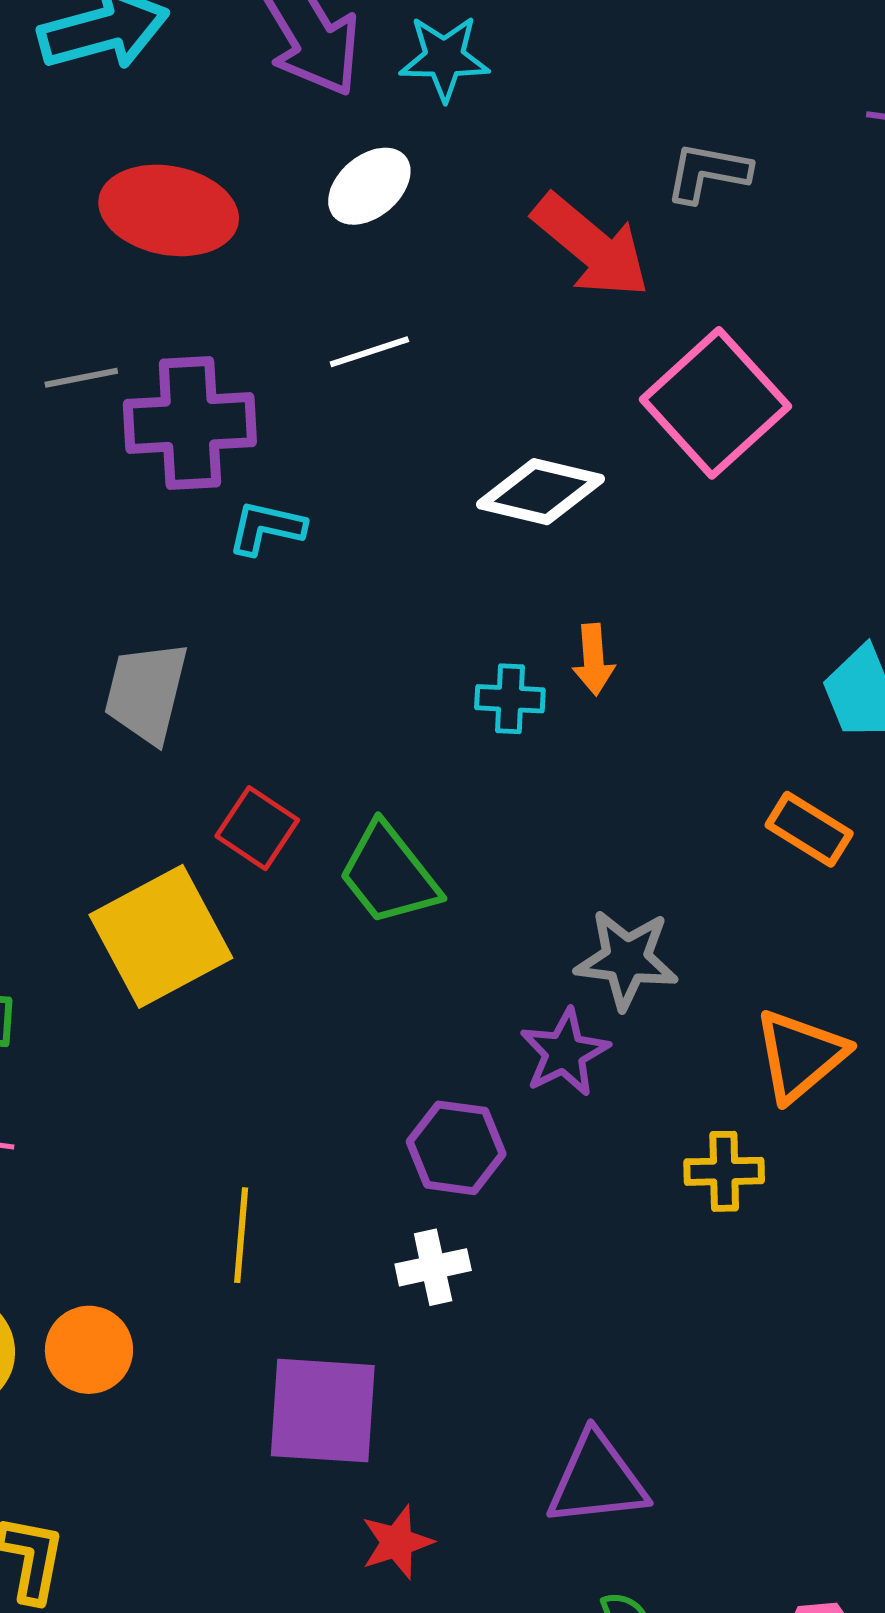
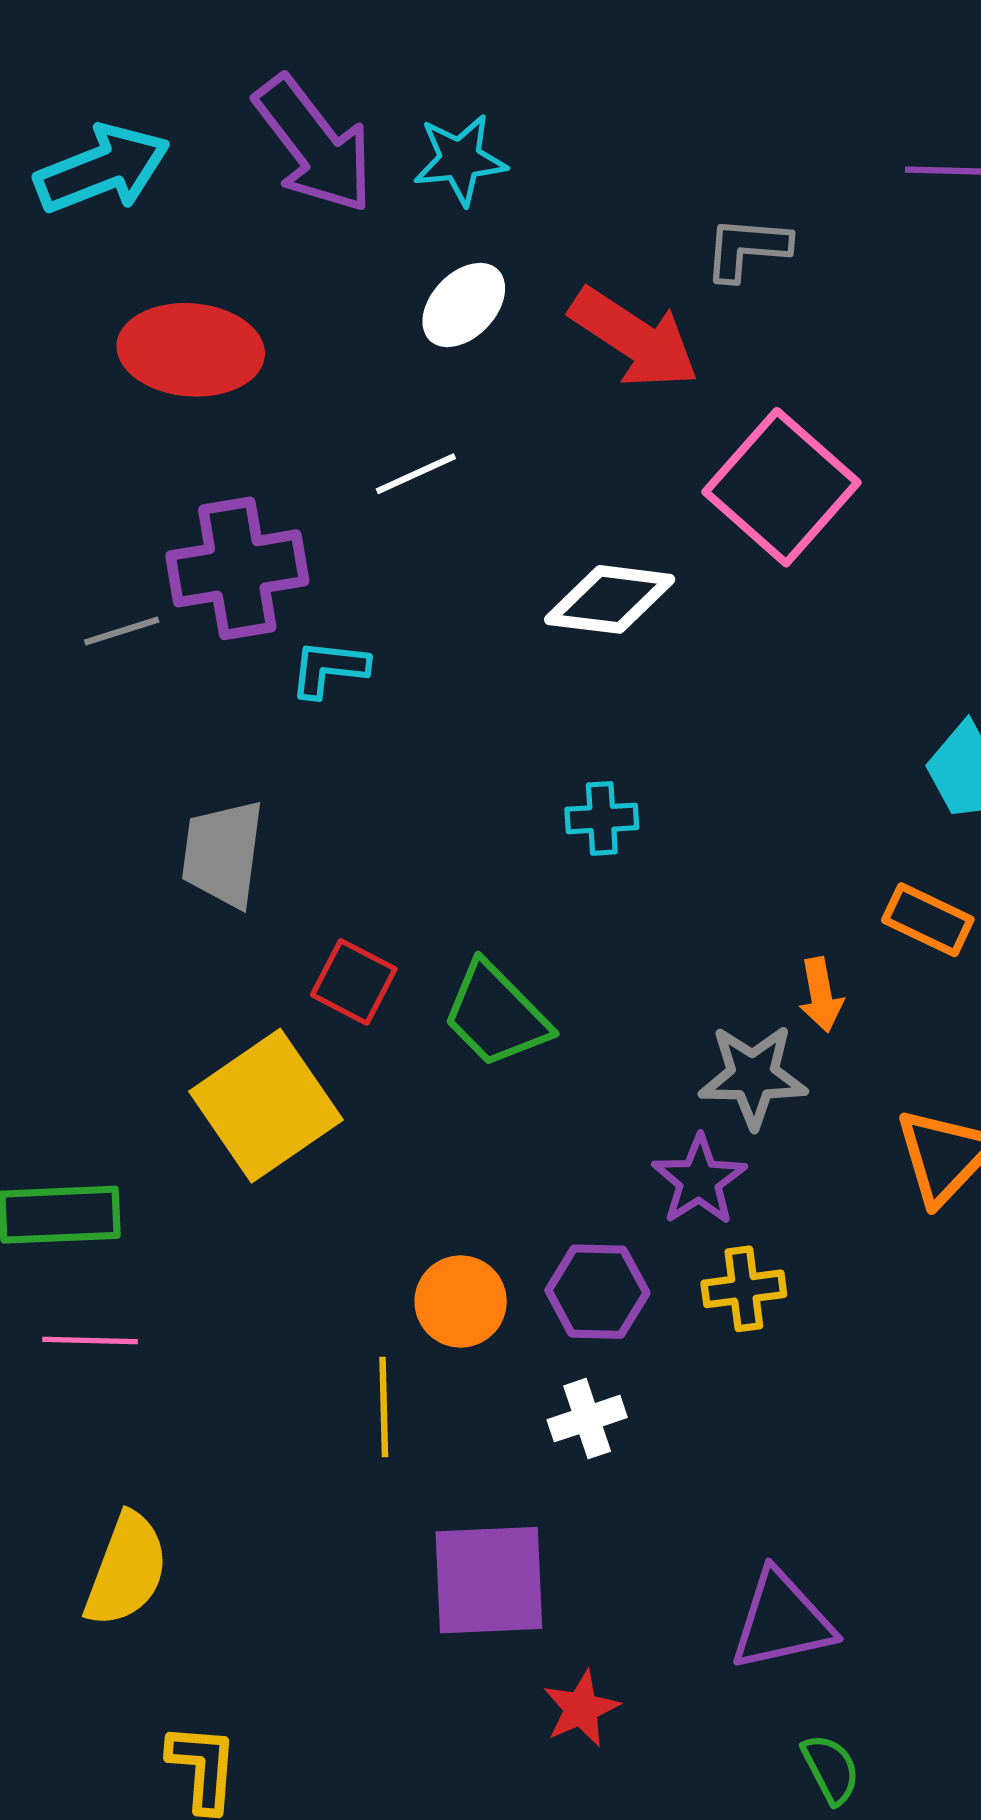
white ellipse: (369, 186) -> (464, 305), moved
gray line: (81, 378) -> (122, 631), moved
orange arrow: (594, 660) -> (821, 995), moved
yellow cross: (724, 1171) -> (744, 1289), moved
orange circle: (89, 1350) -> (461, 1301), moved

